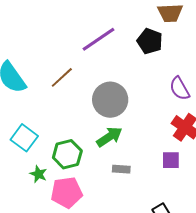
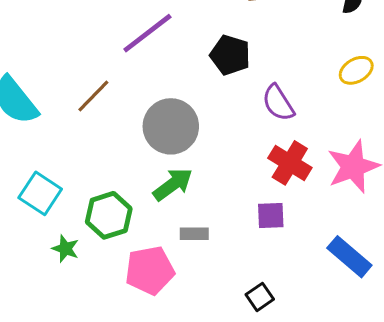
black pentagon: (150, 41) -> (230, 55), moved
pink pentagon: (67, 192) -> (150, 270), moved

